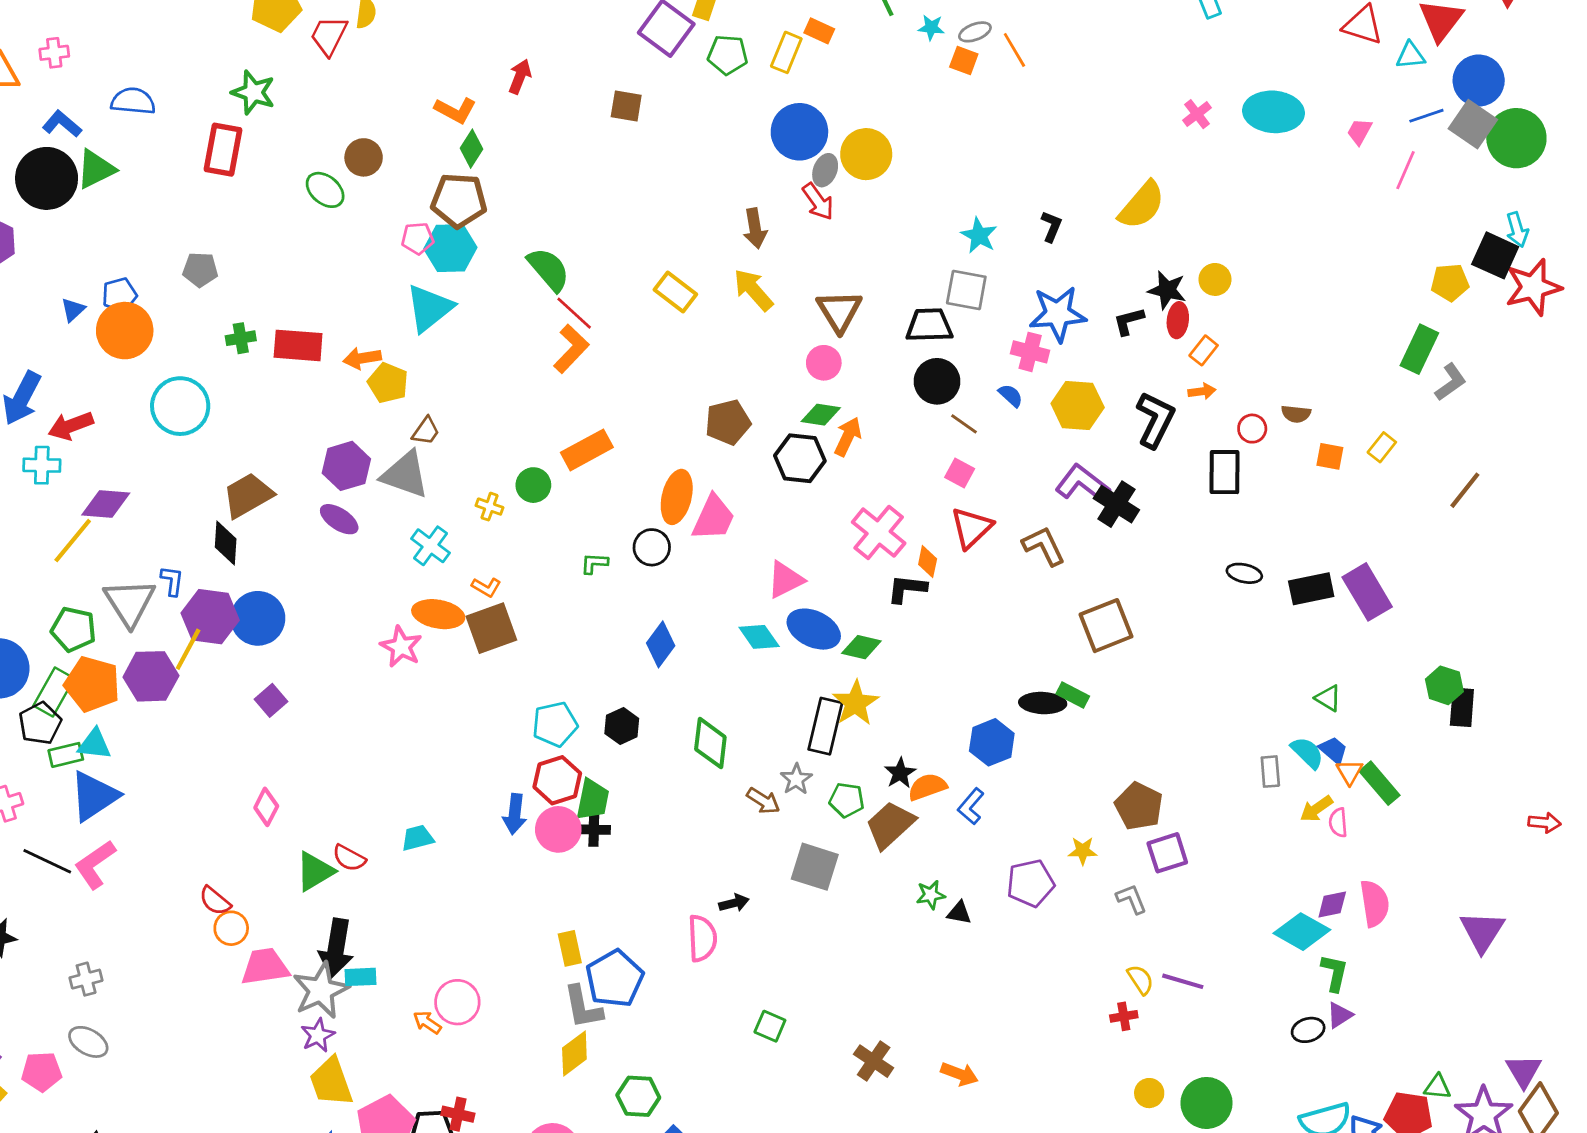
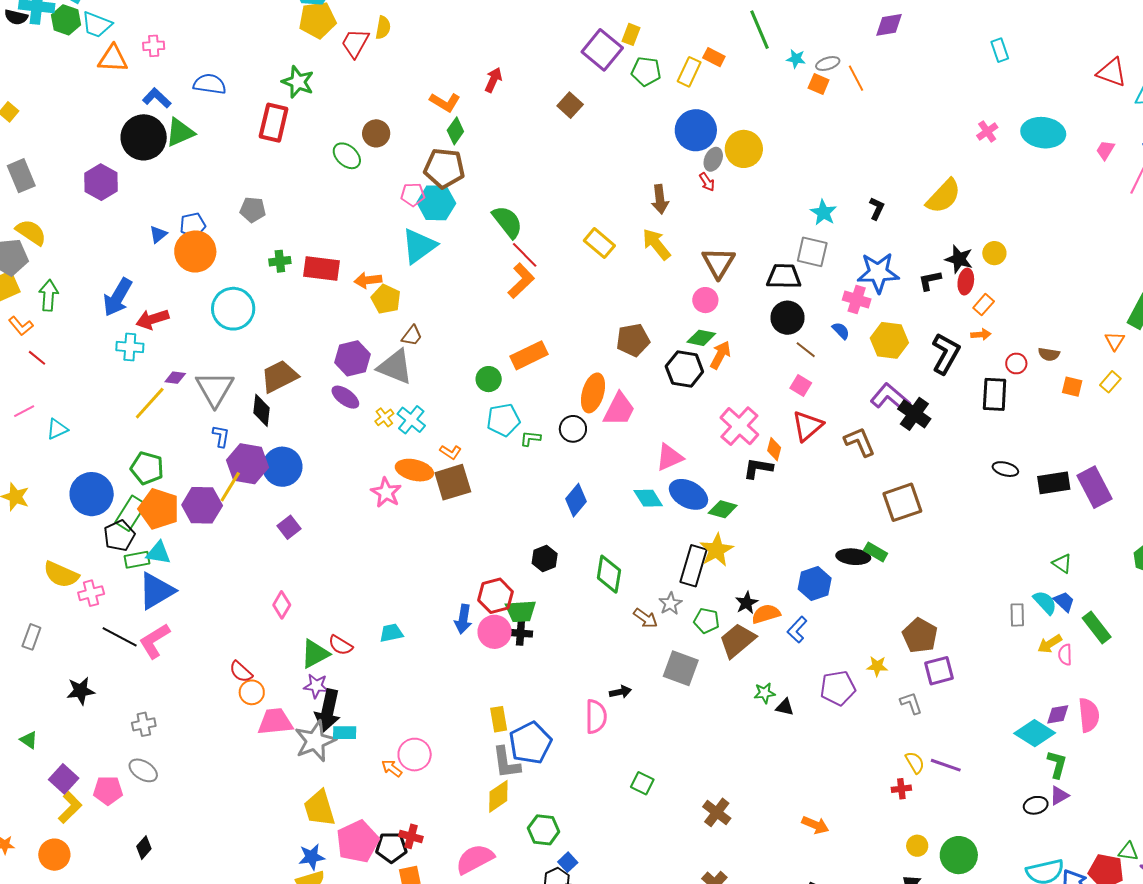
brown square: (626, 106) -> (570, 105), turned 30
red arrow: (818, 202) -> (707, 182), size x0.7
purple diamond: (106, 504) -> (175, 378), size x0.6
yellow cross: (490, 507) -> (384, 417), moved, turned 30
gray triangle: (130, 602) -> (215, 389), moved
cyan pentagon: (555, 724) -> (503, 420), moved
orange triangle: (1349, 772) -> (1115, 341), moved
green trapezoid: (593, 800) -> (521, 611), turned 72
purple star: (318, 1035) -> (316, 686), moved, turned 30
orange arrow: (959, 1074) -> (815, 825), moved

